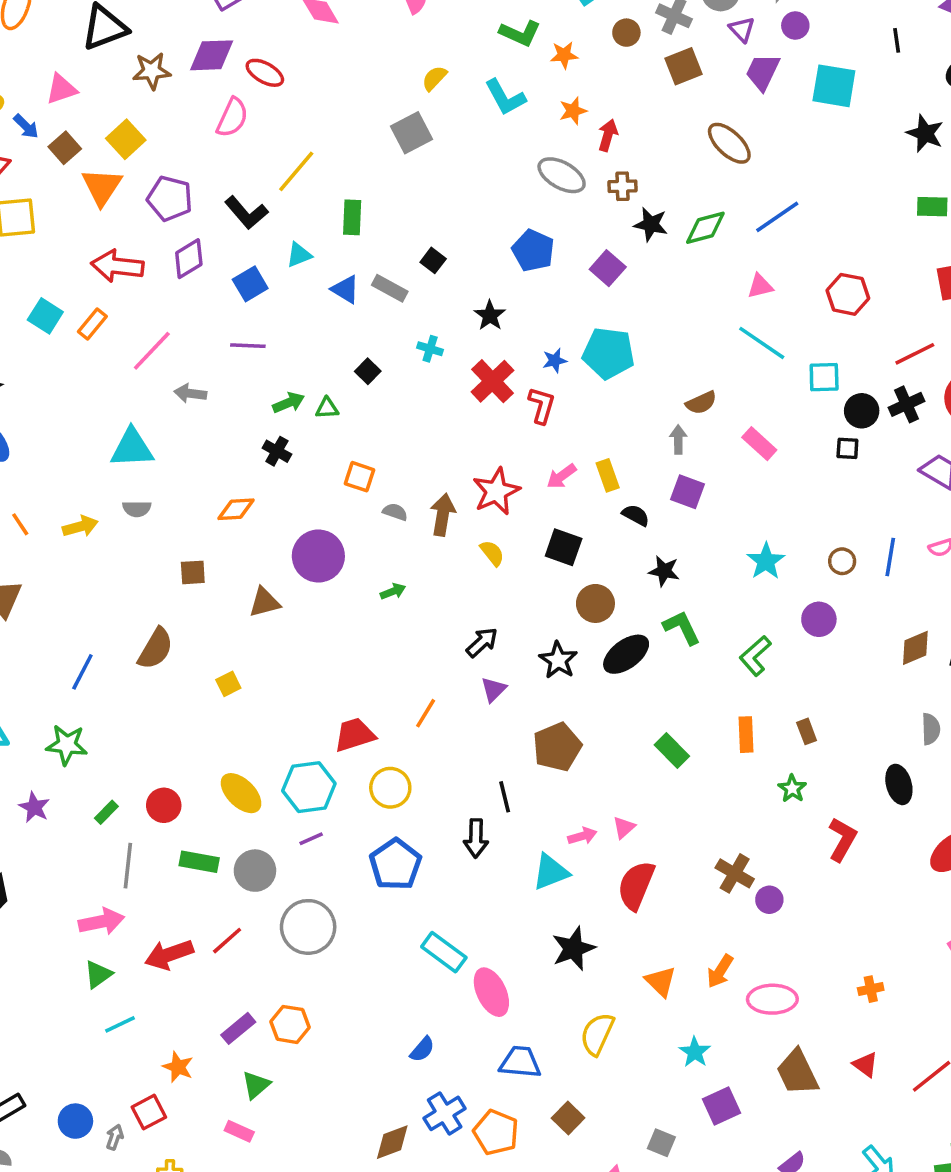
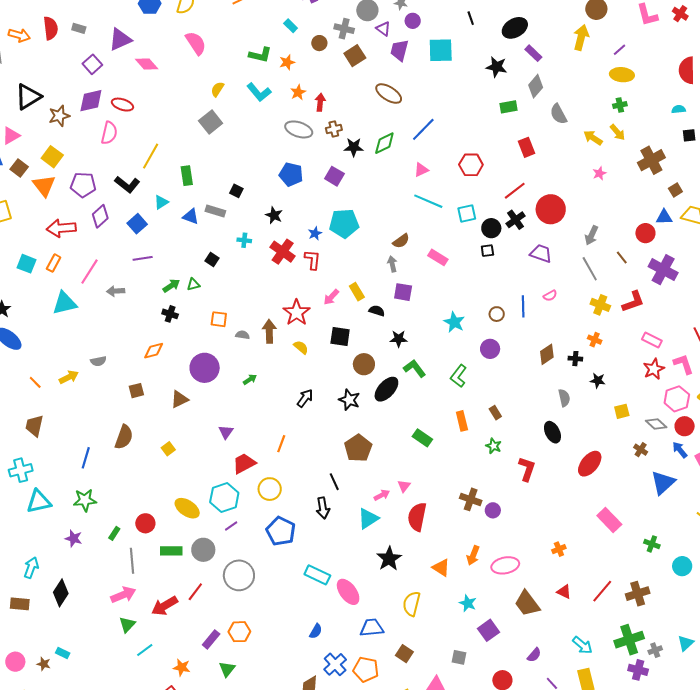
cyan triangle: (132, 448) -> (65, 303), moved
purple triangle: (493, 689) -> (226, 432), moved

